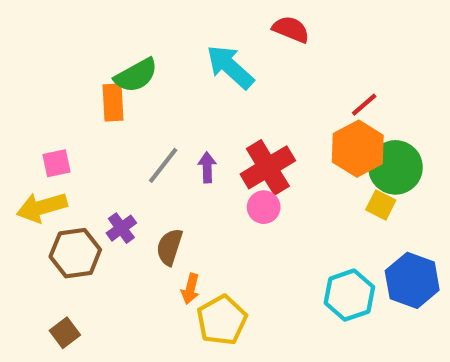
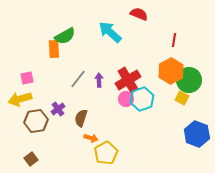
red line: (364, 105) -> (174, 40), moved, turned -40
orange arrow: (190, 289) -> (91, 138), turned -88
cyan hexagon: (349, 295) -> (142, 99), moved

